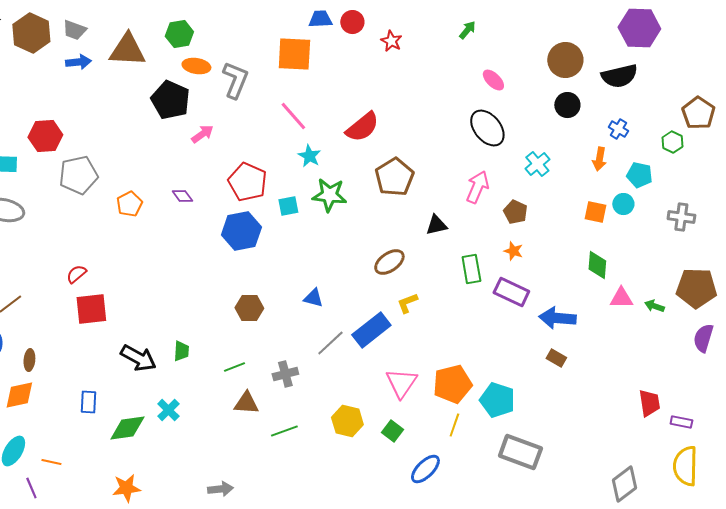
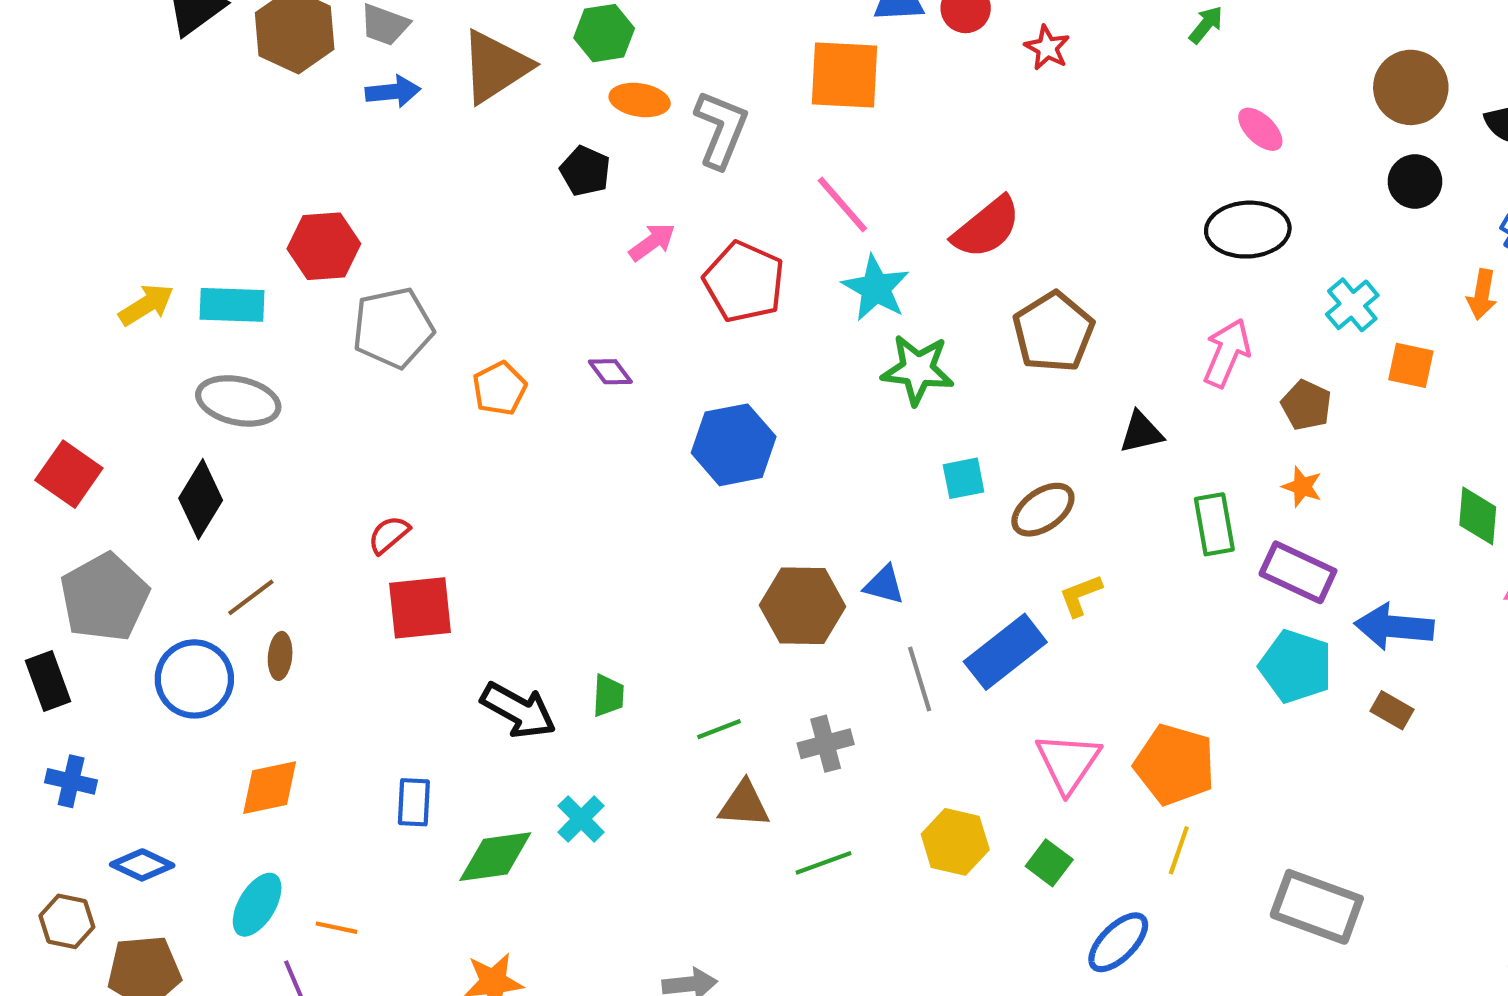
brown triangle: (127, 50) -> (495, 67), turned -36
black pentagon: (170, 100) -> (585, 171), size x0.6
black ellipse: (487, 128) -> (1248, 230), turned -54
cyan star: (309, 156) -> (876, 288), size x1.4
red pentagon: (247, 182) -> (744, 282), moved
cyan square: (288, 206) -> (964, 478), moved
orange square: (595, 212) -> (1411, 365), moved
brown hexagon: (249, 308) -> (803, 606), moved, size x1.4
gray line: (330, 343) -> (920, 679), turned -64
brown ellipse: (29, 360) -> (280, 656), moved
orange pentagon: (452, 384) -> (1175, 765), turned 30
cyan pentagon: (497, 400) -> (1296, 666), moved

